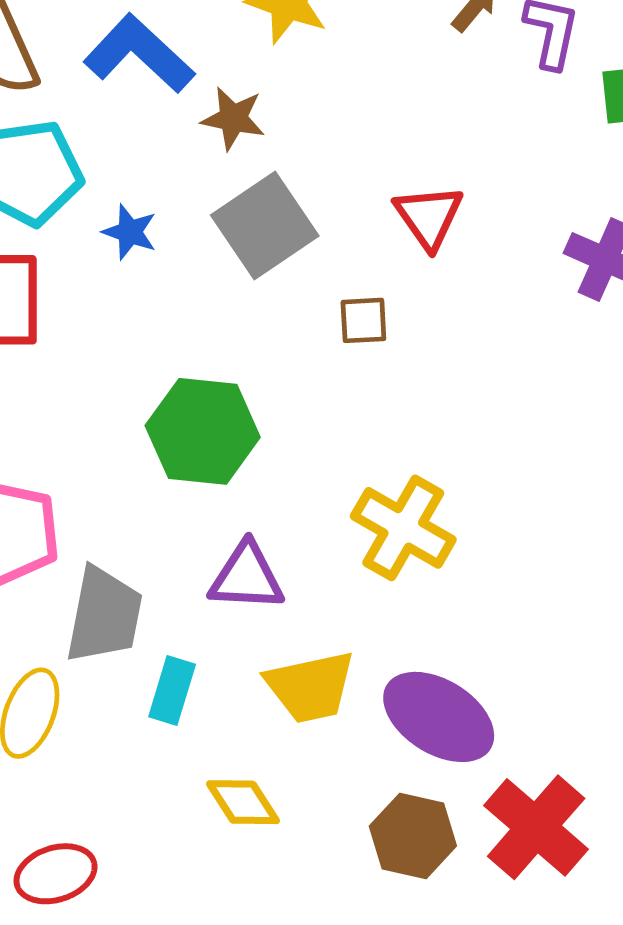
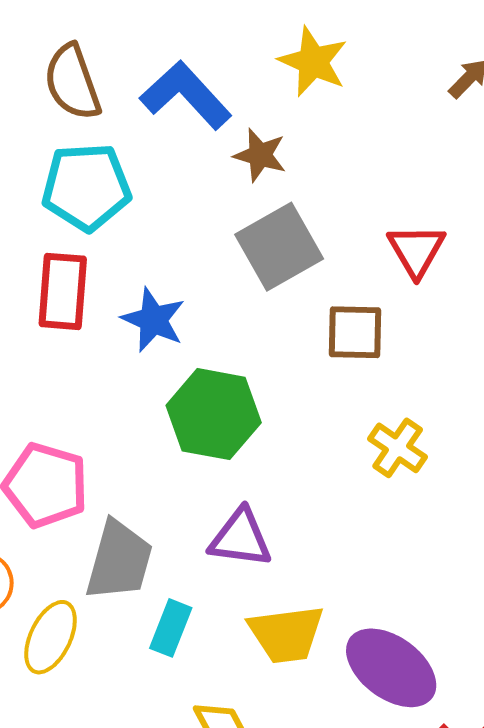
blue star: (130, 232) -> (153, 320), moved, size x1.4
brown square: (363, 320) -> (355, 332), size x1.4
yellow cross: (403, 528) -> (398, 448), moved, size x0.7

